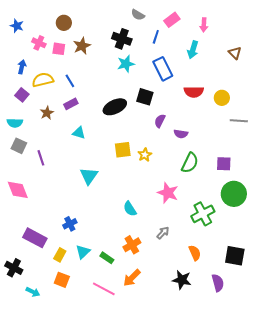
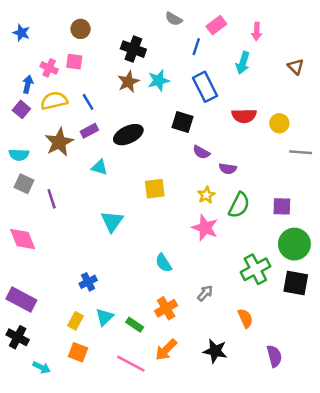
black cross: (122, 39) -> (133, 49), moved
pink cross: (39, 43) -> (49, 68), moved
brown star: (82, 46) -> (128, 82), moved
purple square: (22, 95) -> (21, 109), moved
black ellipse: (115, 107) -> (128, 135), moved
brown star: (47, 113) -> (59, 142), size x1.6
purple semicircle: (160, 121) -> (201, 152), turned -88
yellow star: (145, 155) -> (206, 195), moved
pink star: (168, 193) -> (205, 228), moved
purple rectangle: (35, 238) -> (21, 299), moved
black square: (235, 256) -> (296, 283), moved
black star: (182, 280) -> (215, 351), moved

